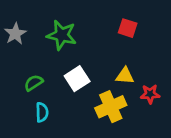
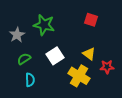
gray star: (15, 34) -> (17, 35), moved
yellow triangle: (125, 76) -> (89, 54), turned 32
yellow cross: (111, 107) -> (79, 76), turned -35

